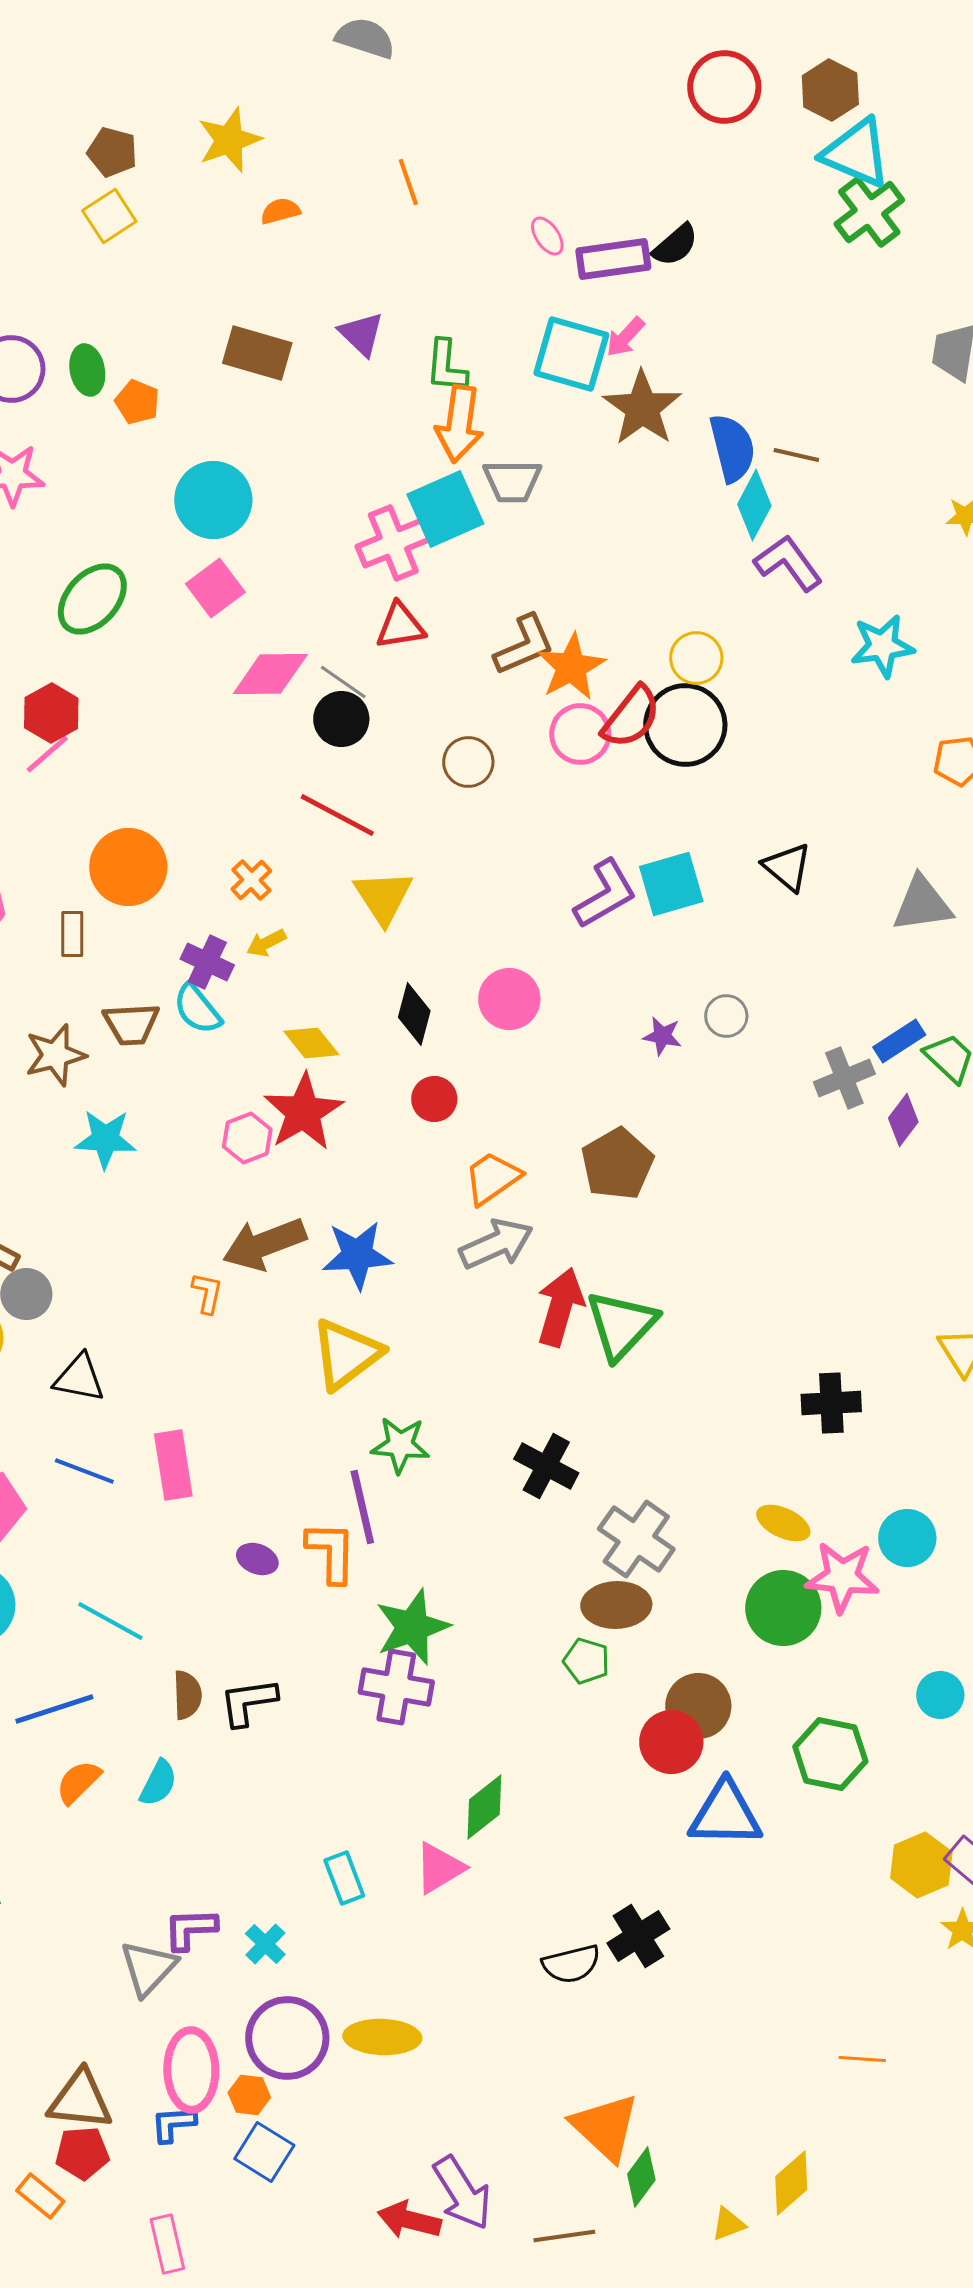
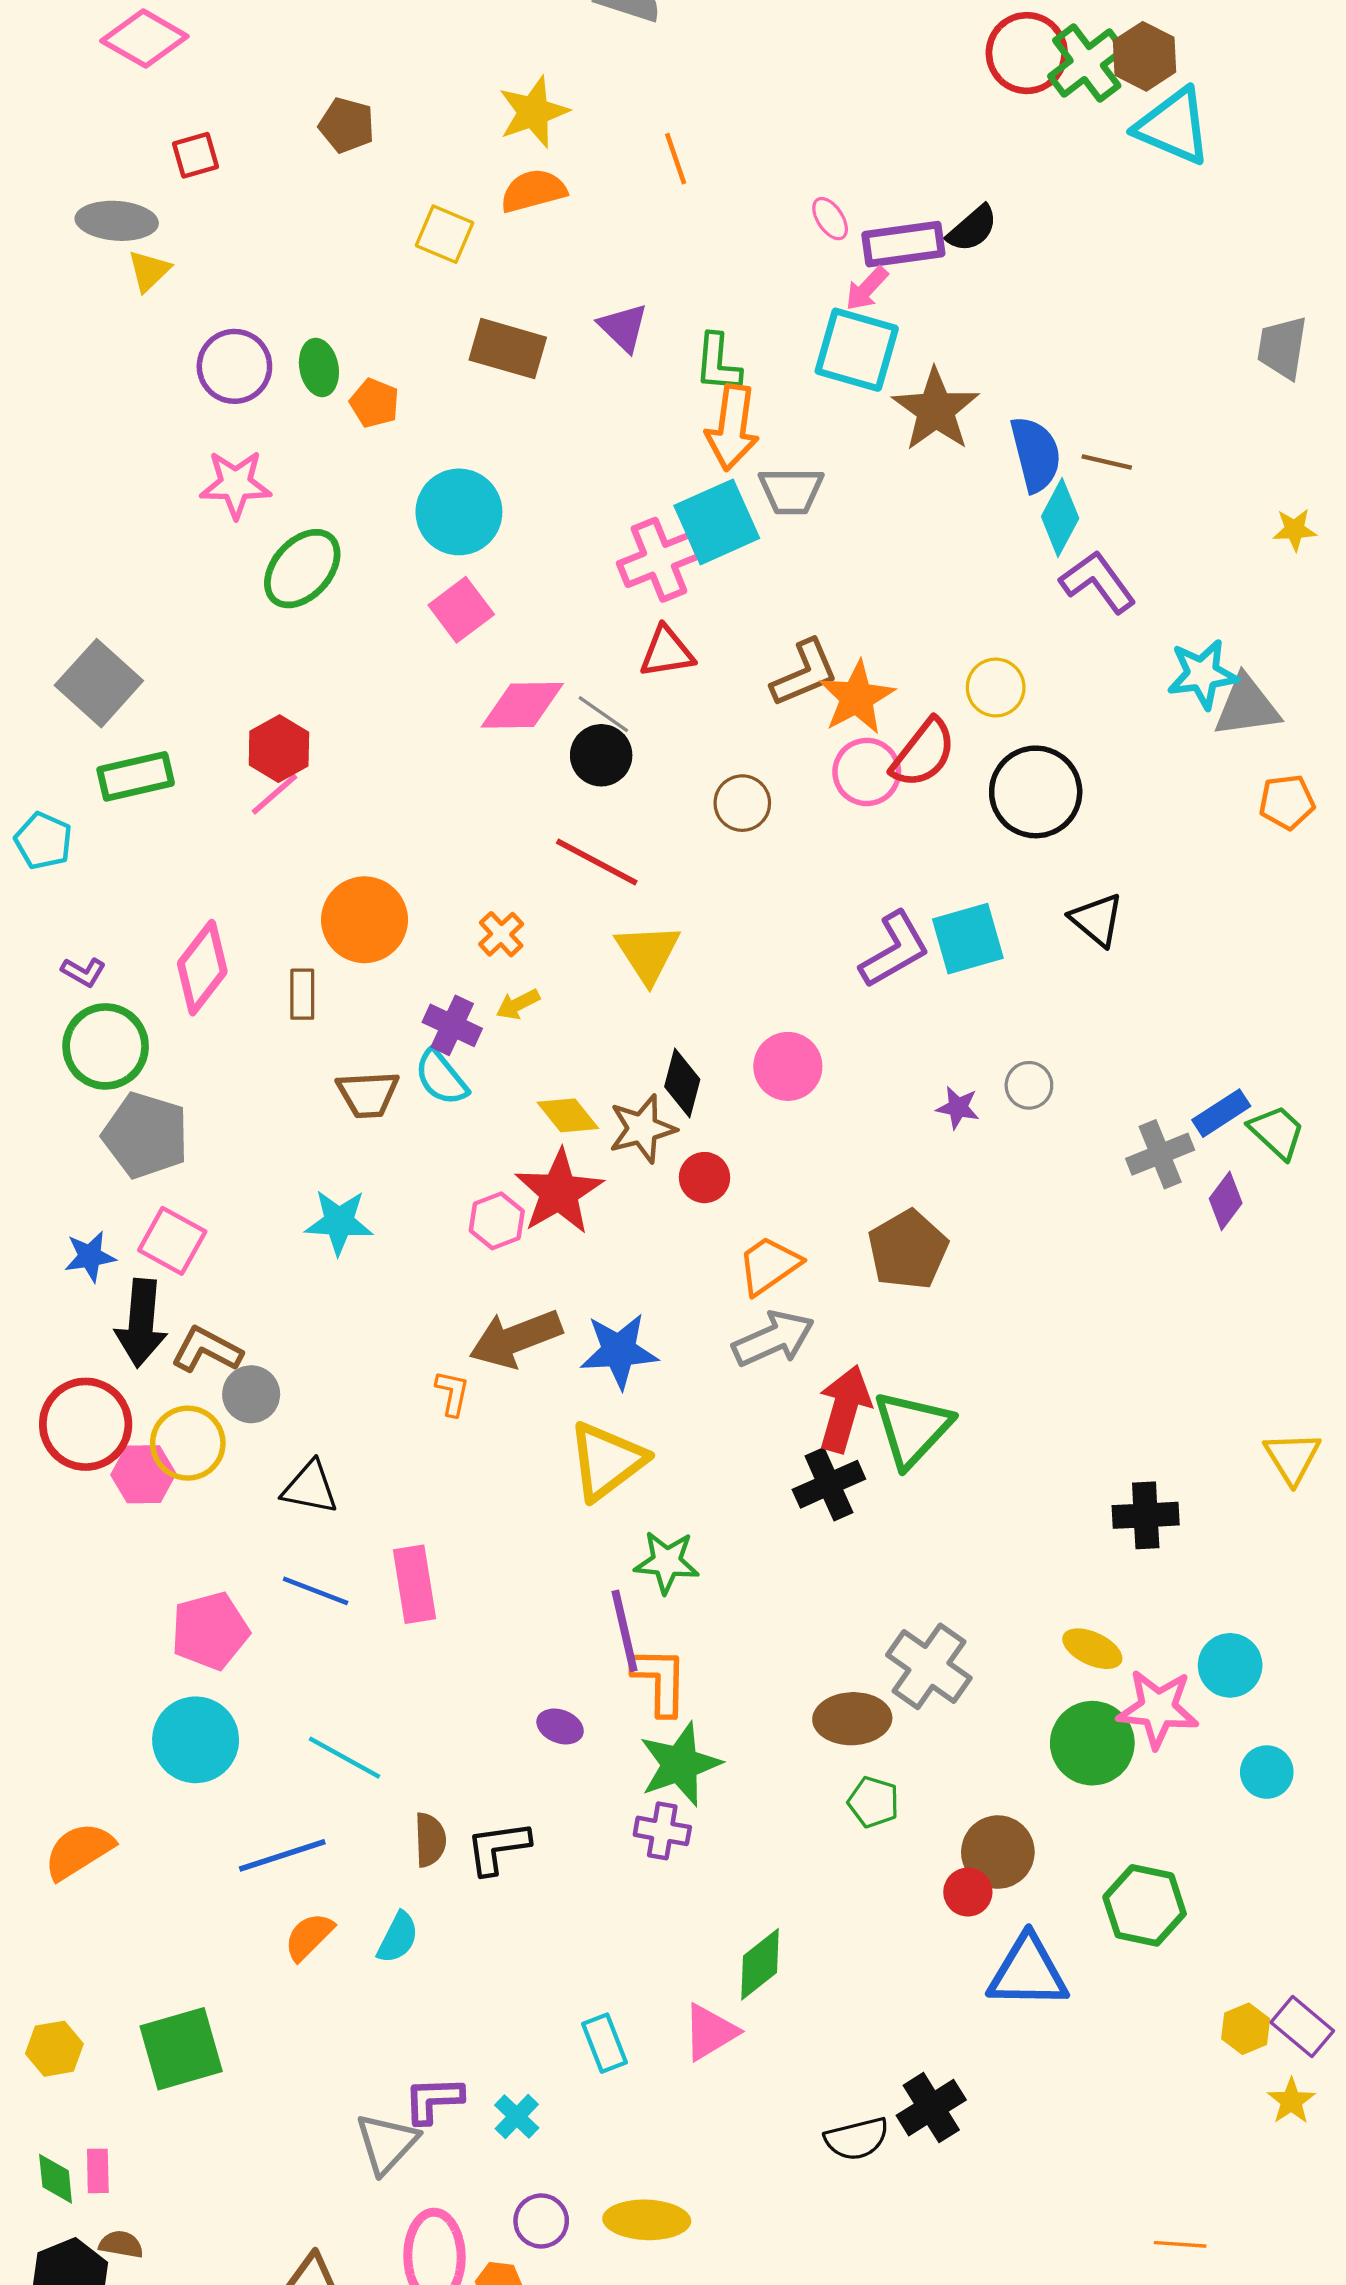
yellow star: (229, 140) -> (533, 112), moved
orange semicircle: (280, 211) -> (533, 191), size x1.5
green cross: (869, 212) -> (1087, 63), moved
yellow square: (109, 216) -> (444, 234), moved, turned -34
pink arrow: (625, 337) -> (867, 289), moved
green ellipse: (92, 599) -> (302, 569), moved
black circle: (685, 725) -> (1036, 792), moved
gray triangle: (922, 904) -> (1247, 706), moved
brown star: (55, 1055) -> (642, 1129), moved
black cross: (546, 1466) -> (829, 1484), moved, turned 38
orange L-shape: (331, 1552) -> (660, 1681), moved
purple ellipse: (257, 1559) -> (560, 1726), moved
brown ellipse: (616, 1605) -> (852, 1719), moved
purple cross: (396, 1687) -> (662, 1831), size x0.7
cyan circle: (940, 1695) -> (1267, 1772), moved
red circle: (671, 1742) -> (968, 1892), size x0.7
yellow hexagon: (921, 1865) -> (1246, 2029), size x0.7
purple circle: (287, 2038) -> (541, 2221), size x0.6

